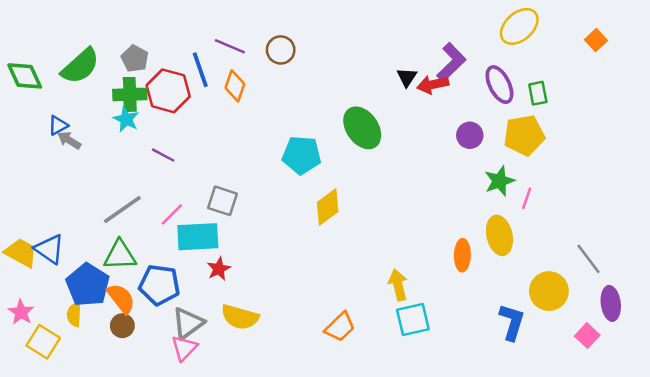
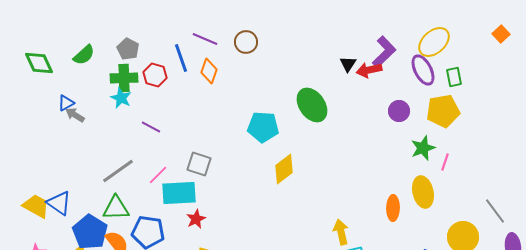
yellow ellipse: (519, 26) -> (434, 42), moved
green semicircle: (80, 66) -> (84, 55), size x0.7
red hexagon: (168, 91) -> (155, 75), size x0.7

